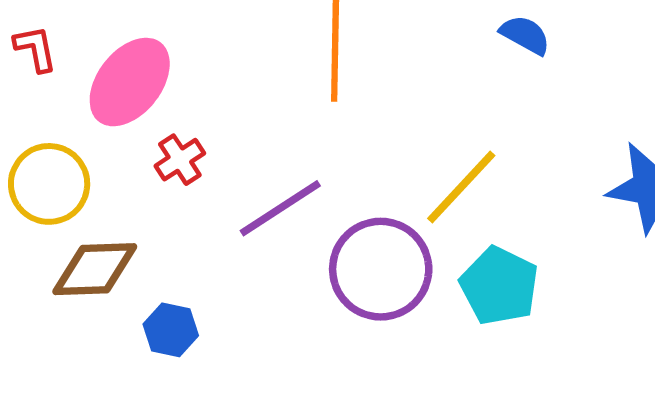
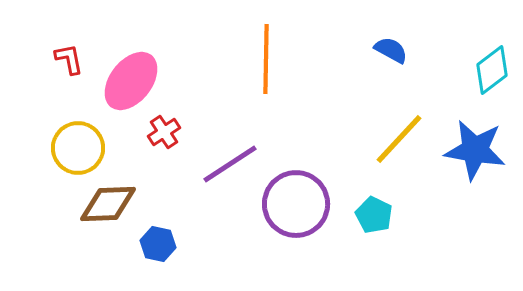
yellow line: (461, 187) -> (399, 139), moved
cyan pentagon: (499, 286) -> (374, 215), size x0.7

